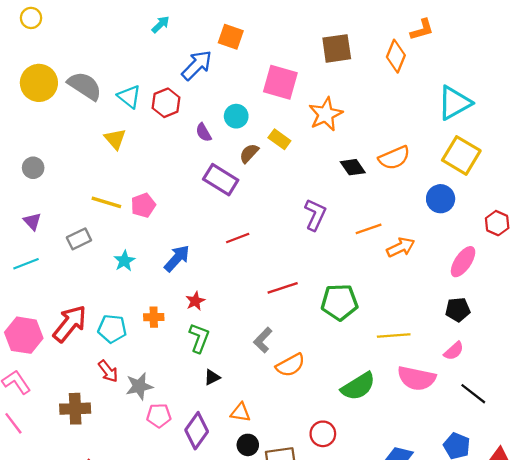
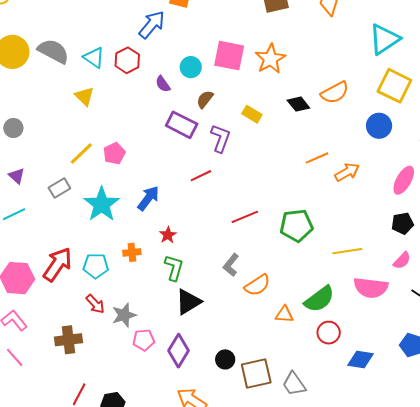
pink square: (280, 82) -> (229, 56), moved
yellow rectangle: (279, 139) -> (252, 114), moved
yellow line: (106, 202) -> (81, 154), turned -56
purple L-shape: (315, 215) -> (221, 138), moved
cyan star: (124, 261) -> (102, 204), size x1.8
black triangle: (212, 377) -> (188, 302), size x1.8
orange triangle: (240, 412) -> (284, 314), moved
red circle: (323, 434) -> (329, 333), moved

